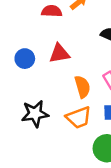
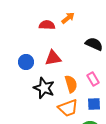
black star: (35, 114) -> (44, 88), moved, turned 30

